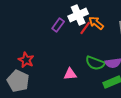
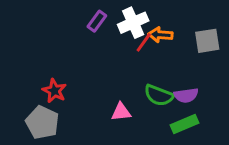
orange arrow: (96, 23) -> (160, 35), turned -35
purple rectangle: (58, 25) -> (97, 21), moved

